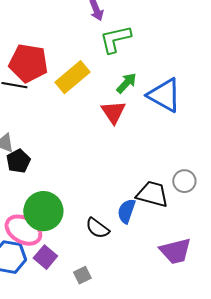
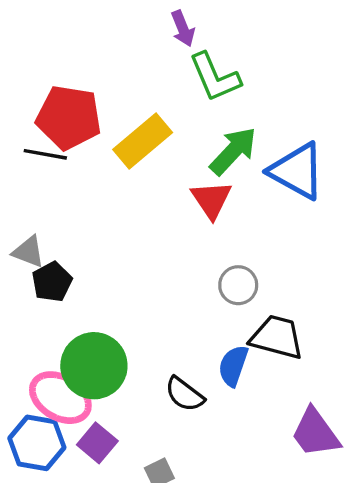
green L-shape: (115, 39) -> (215, 77), turned -100
green arrow: (126, 83) -> (233, 151), size x1.4
gray circle: (184, 181) -> (238, 285), moved
purple trapezoid: (175, 251) -> (315, 433), turned 68

